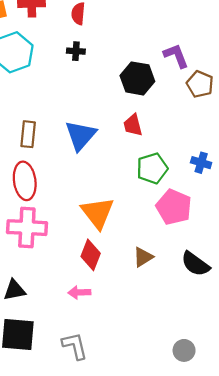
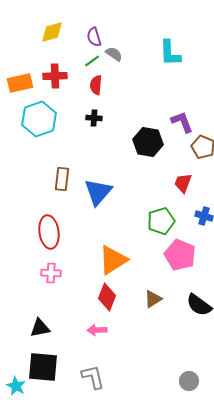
red trapezoid: (133, 125) -> (183, 183), moved, turned 35
brown rectangle: (28, 134) -> (62, 179), moved
orange triangle: (98, 213) -> (113, 260), turned 36
pink cross: (27, 228) -> (51, 273), size x0.6

